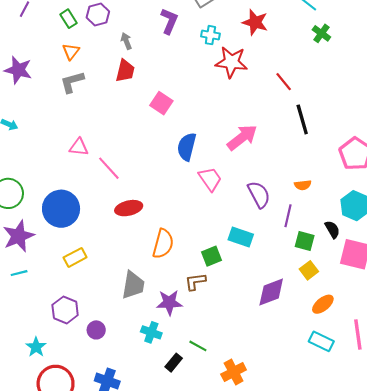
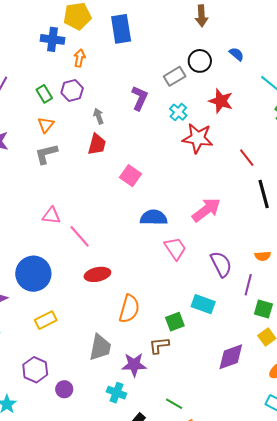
cyan cross: (210, 35) -> (178, 112), turned 30
blue semicircle: (187, 147) -> (154, 218), turned 76
green line: (198, 346) -> (174, 404), moved

